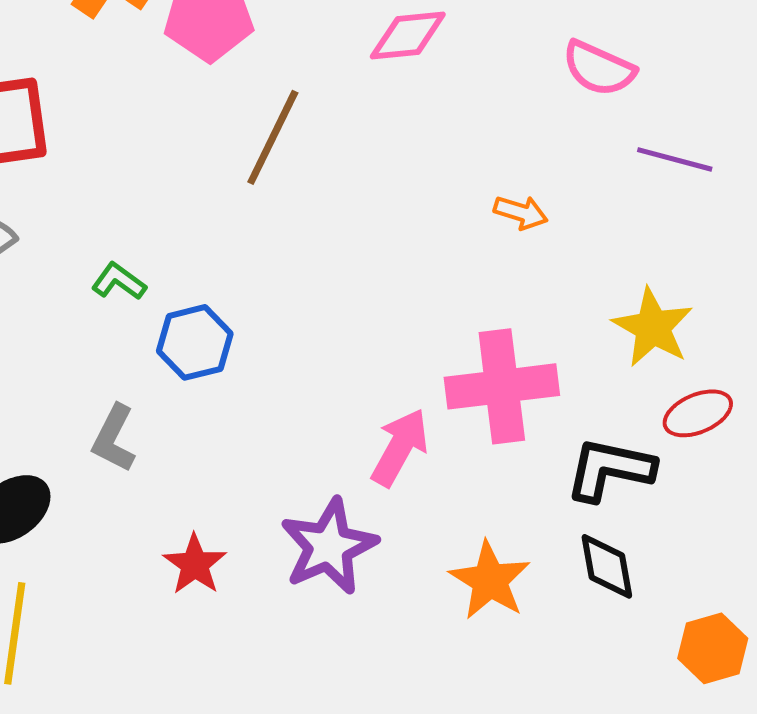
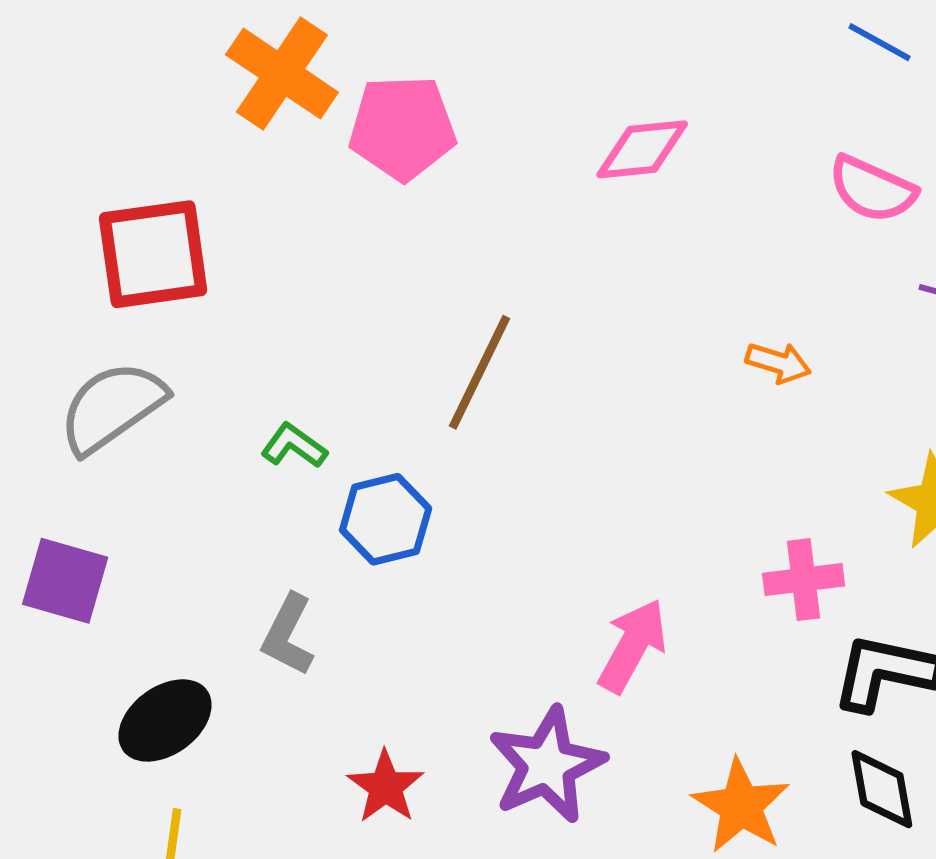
brown line: (273, 137) -> (480, 372), moved
pink cross: (502, 386) -> (804, 580), moved, size x0.6

